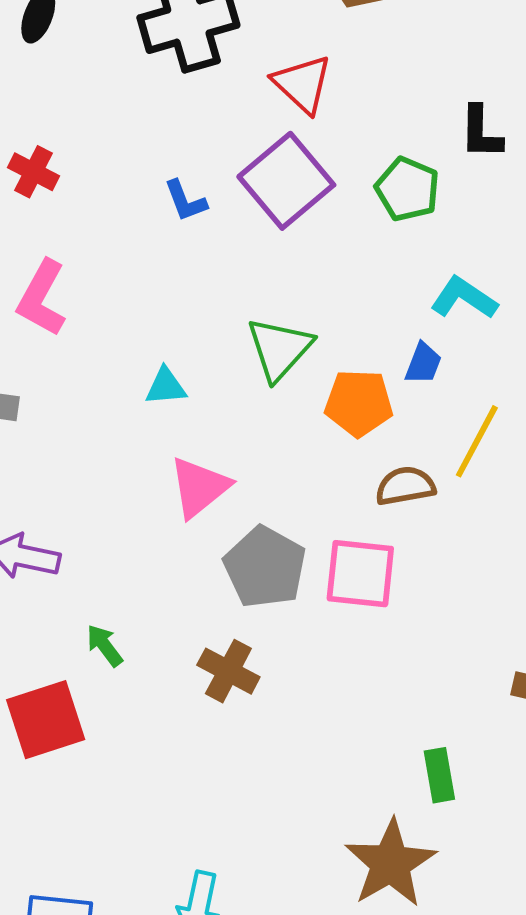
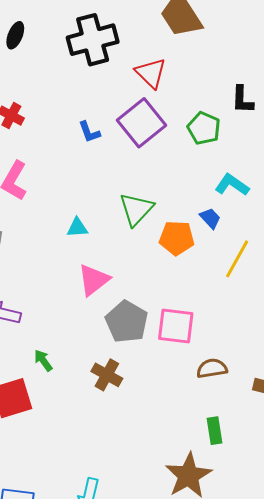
blue trapezoid: (423, 363) -> (210, 218), turned -65
brown semicircle: (405, 486) -> (212, 368), moved

